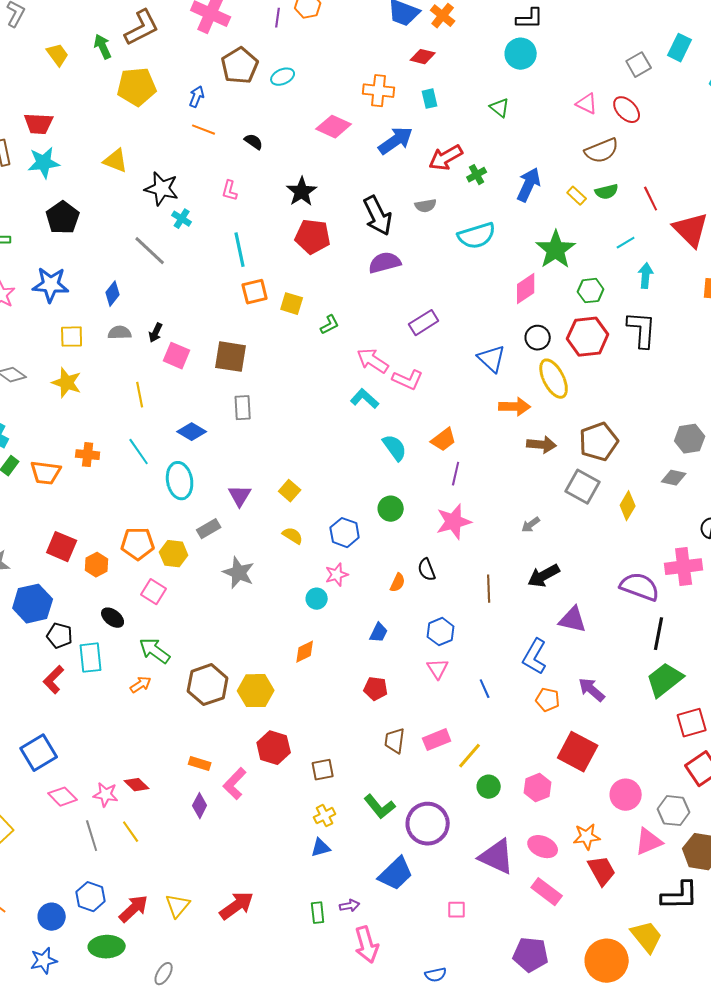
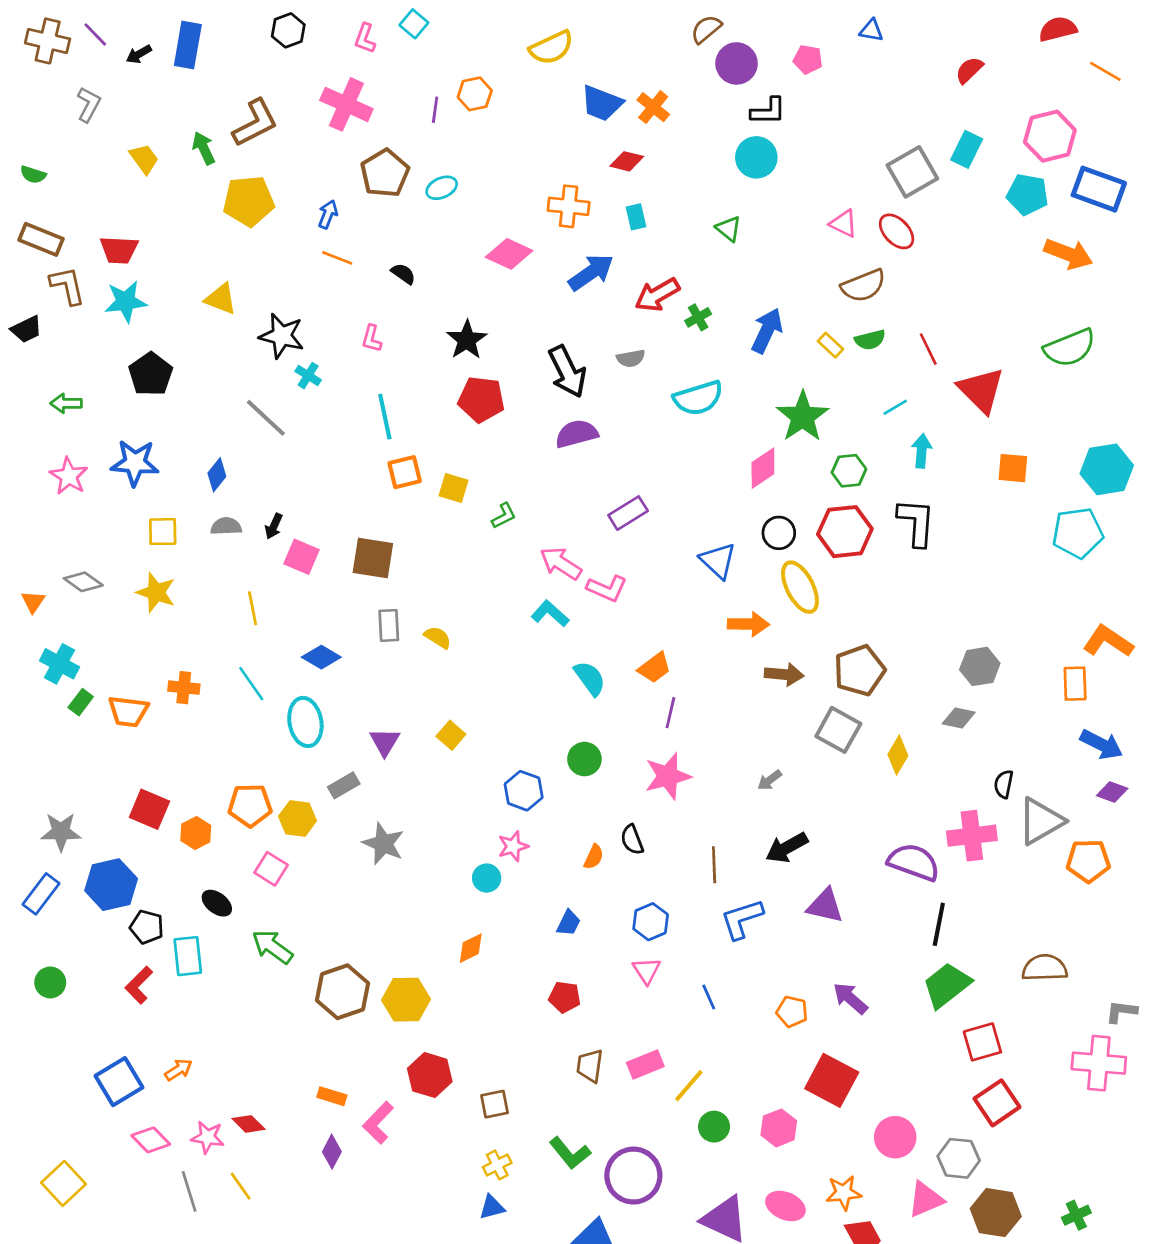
gray square: (639, 65) -> (912, 172), size x1.5
yellow semicircle: (293, 536) -> (438, 637), moved
blue L-shape: (535, 657) -> (742, 919), moved, turned 42
orange arrow: (141, 685) -> (179, 1070), moved

